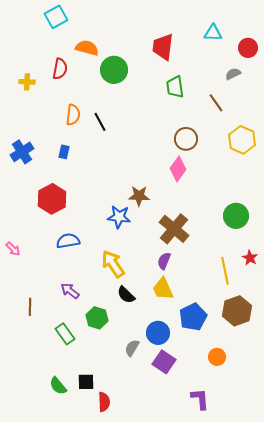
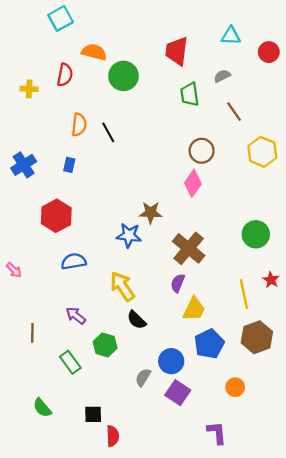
gray semicircle: (233, 74) -> (222, 76), moved
yellow trapezoid: (163, 289) -> (194, 309), moved, turned -130
green semicircle: (58, 386) -> (42, 408), moved

